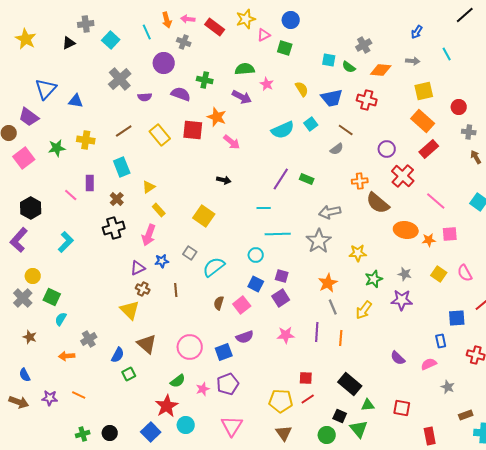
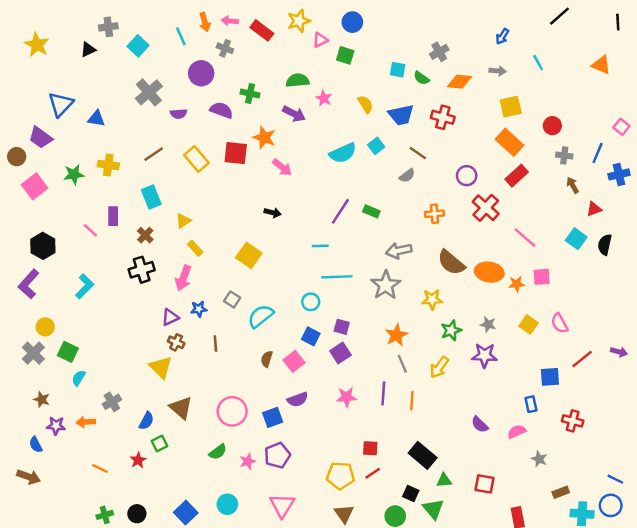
brown semicircle: (378, 203) -> (451, 263), moved
purple star: (50, 398) -> (56, 426), moved
red star: (167, 406) -> (138, 460), moved, size x0.6

